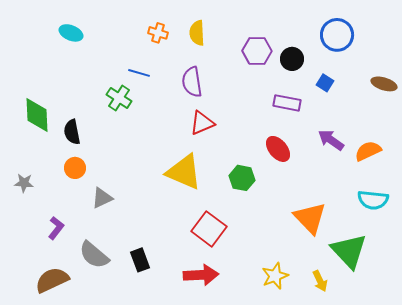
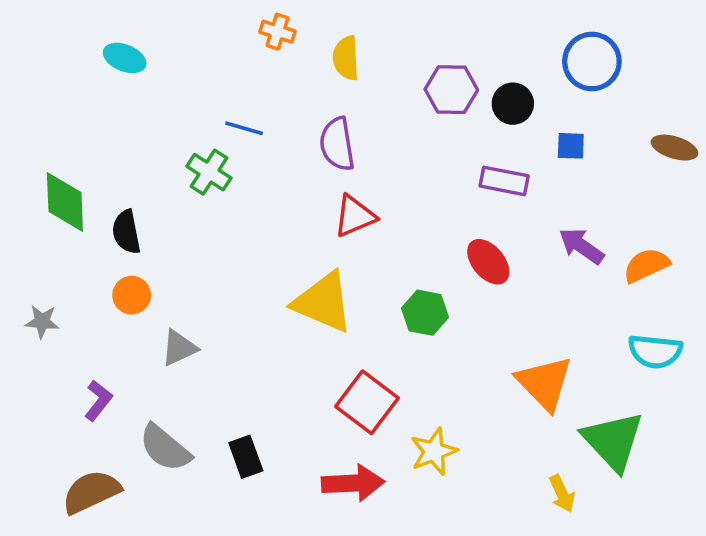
orange cross: (158, 33) -> (277, 32), moved
blue square: (325, 83) -> (571, 146), turned -30
yellow star: (275, 276) -> (434, 451), moved

